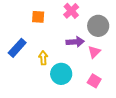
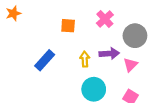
yellow arrow: (43, 58) -> (85, 59), moved

